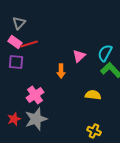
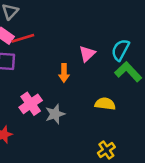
gray star: (36, 119) -> (55, 114), moved, size x0.7
yellow cross: (94, 131) -> (106, 150), turned 32

